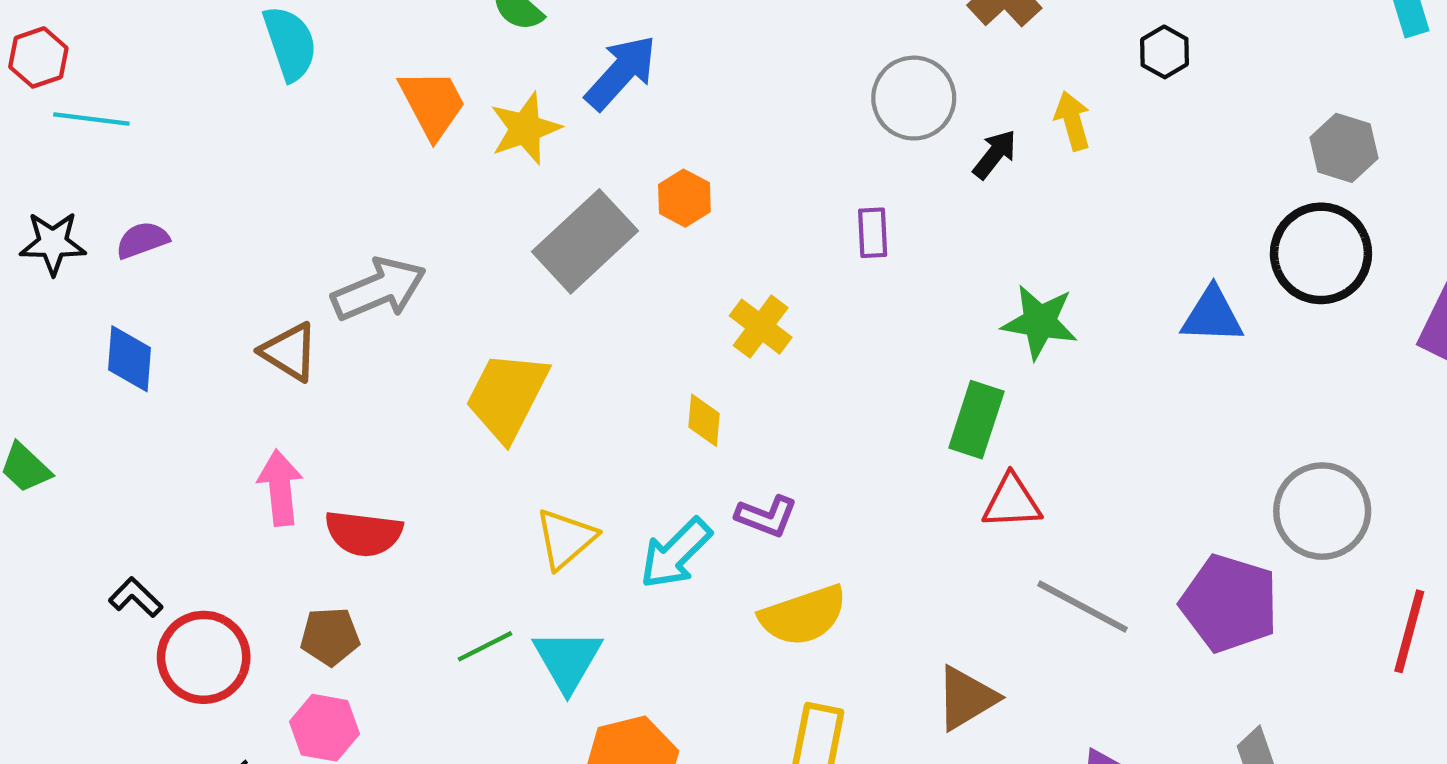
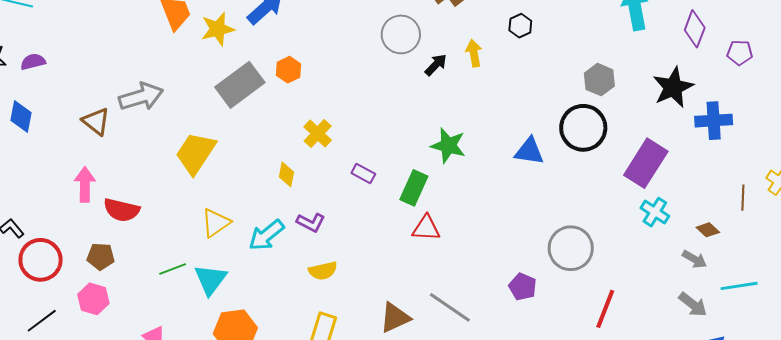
purple rectangle: (873, 233) -> (363, 174), moved, turned -65
purple pentagon: (1229, 603) -> (523, 287), size x0.6
gray line: (1082, 607) -> (450, 307), moved
yellow semicircle: (803, 615) -> (323, 271), size x0.7

